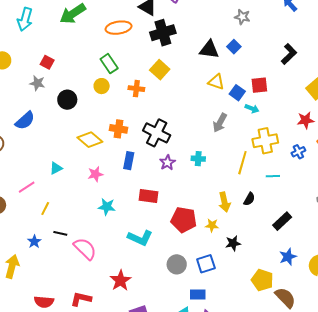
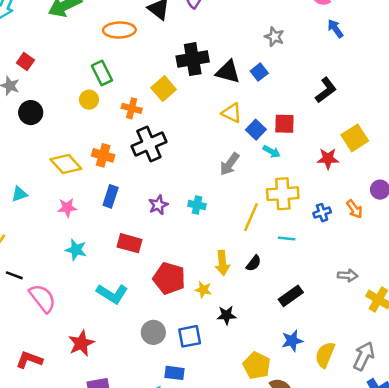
black cross: (163, 33) -> (193, 59), moved
black circle: (67, 100) -> (31, 113), moved
red star: (306, 120) -> (328, 159), moved
black cross: (157, 133) -> (149, 144), moved, turned 32

